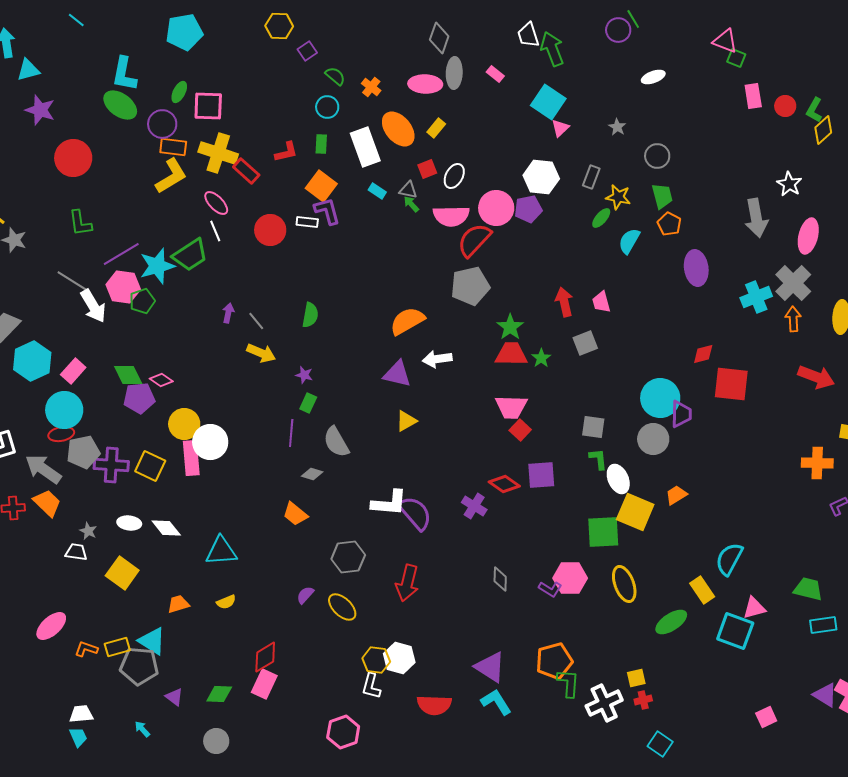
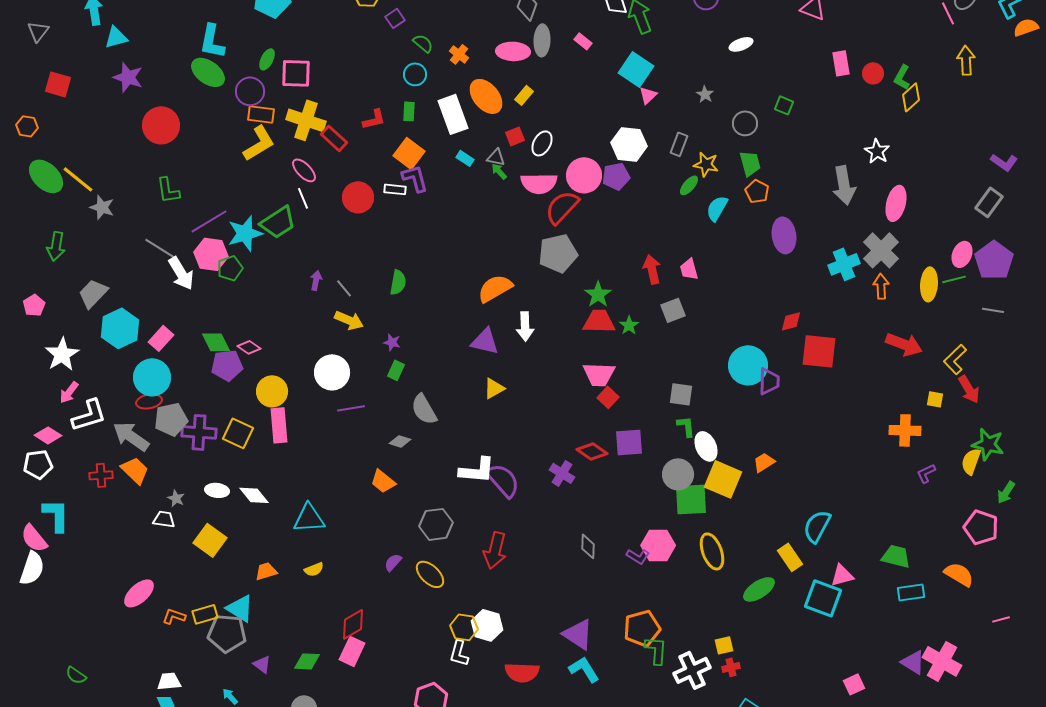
green square: (736, 58) -> (784, 105), moved
white arrow: (437, 359) -> (525, 326), turned -84
purple line: (291, 433) -> (351, 408), moved, turned 76
gray circle: (653, 439) -> (678, 474), moved
white circle: (210, 442) -> (332, 372), moved

